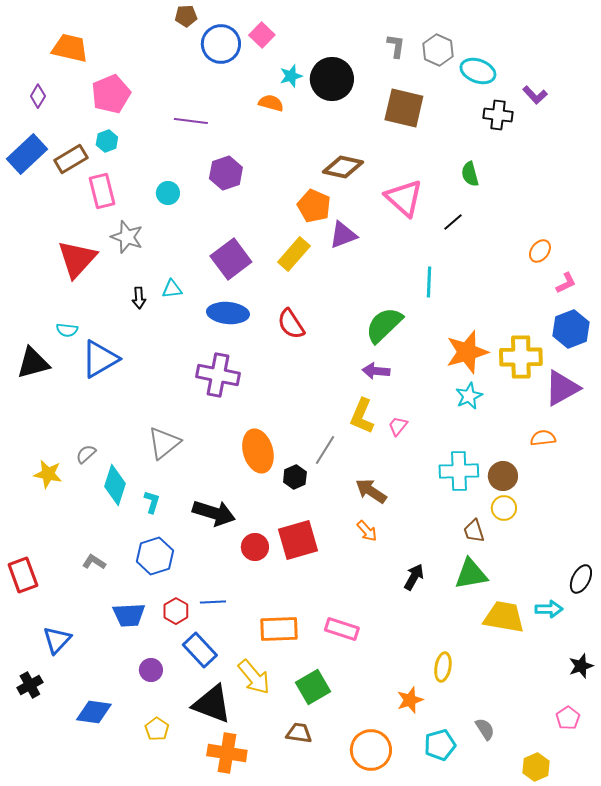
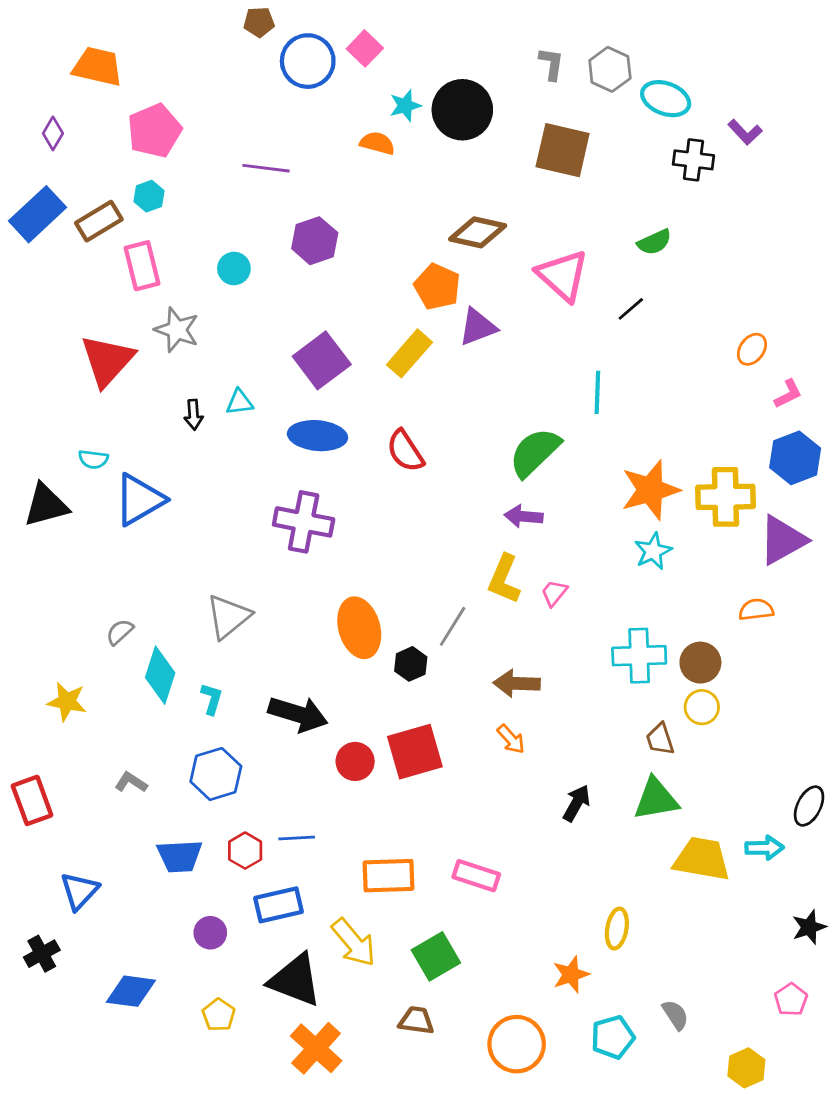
green semicircle: (470, 174) -> (654, 242), turned -100
yellow star: (48, 474) -> (67, 702), moved
brown arrow: (371, 491) -> (517, 683), turned -32
blue rectangle: (200, 650) -> (278, 905), turned -60
orange cross: (227, 753) -> (316, 1048), turned 33

